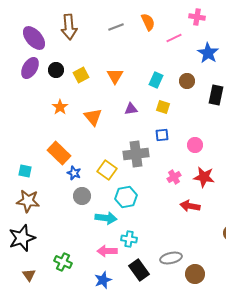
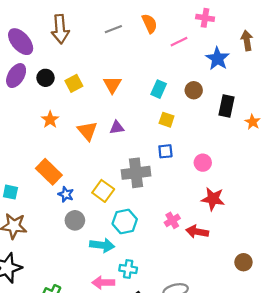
purple triangle: (131, 109) -> (117, 128), moved
pink cross: (174, 177) -> (172, 220), moved

